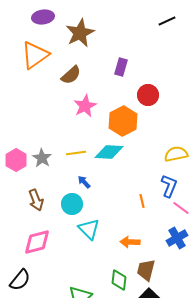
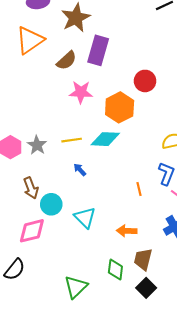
purple rectangle: (121, 67) -> (98, 50), moved, size x1.6
pink star: (85, 106) -> (81, 92), turned 30
cyan circle: (72, 204) -> (51, 204), moved

